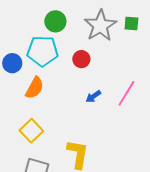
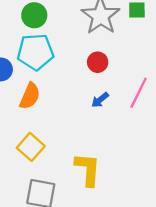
green circle: (55, 21) -> (34, 15), moved
red circle: (81, 59) -> (98, 62), moved

